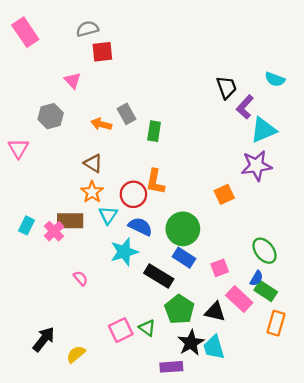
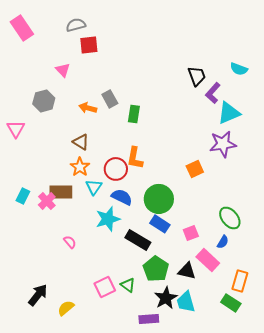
green rectangle: (266, 291) -> (231, 303), moved

